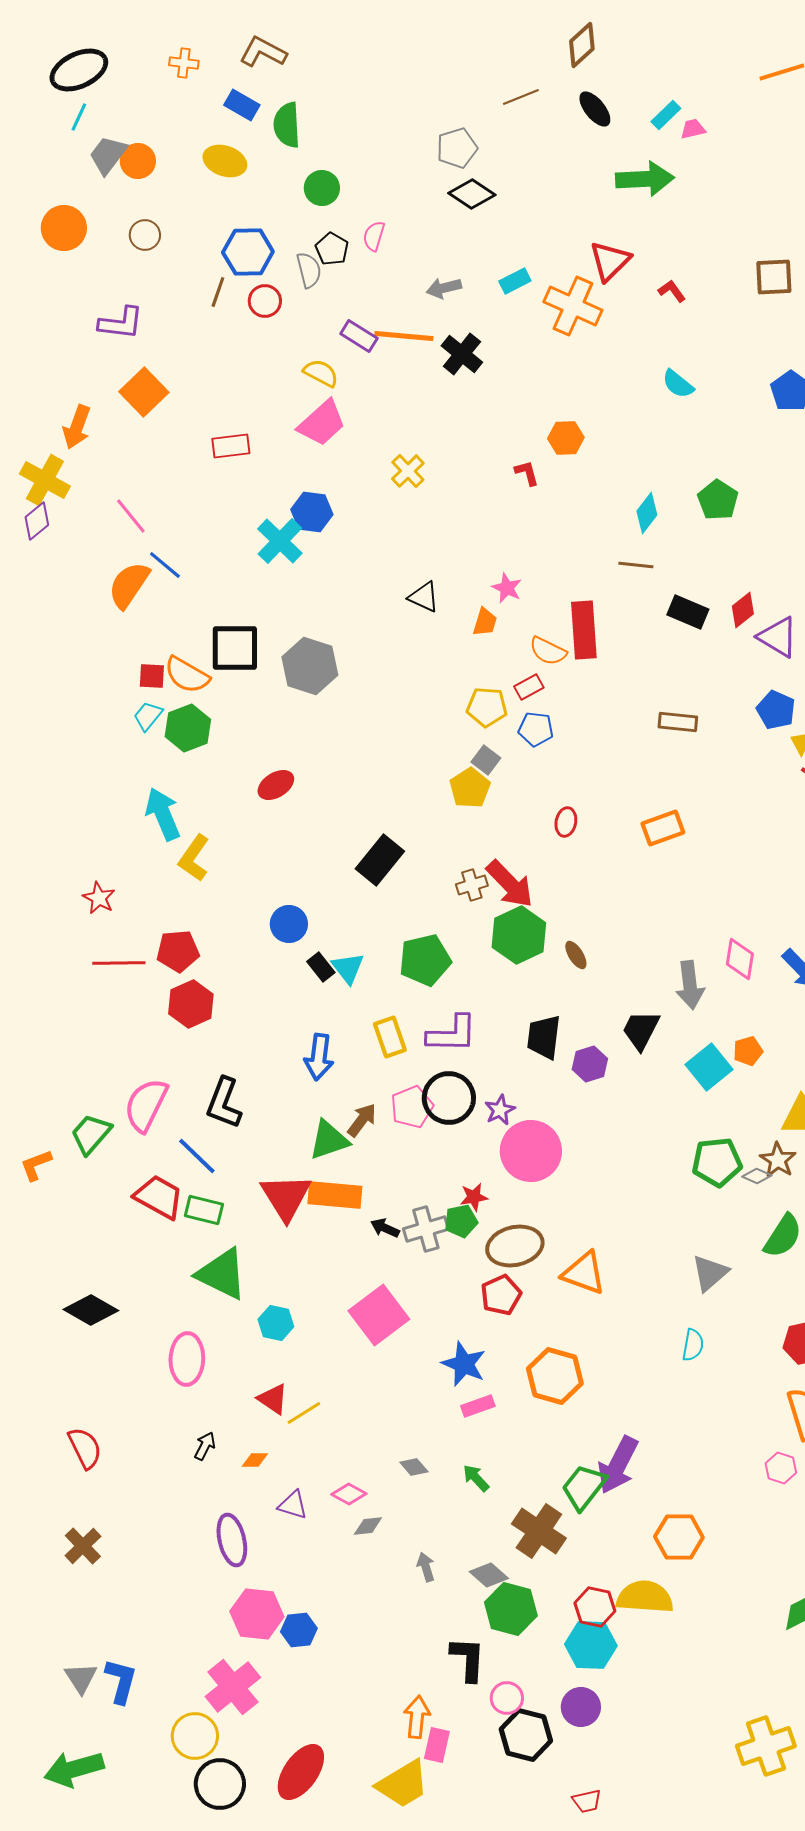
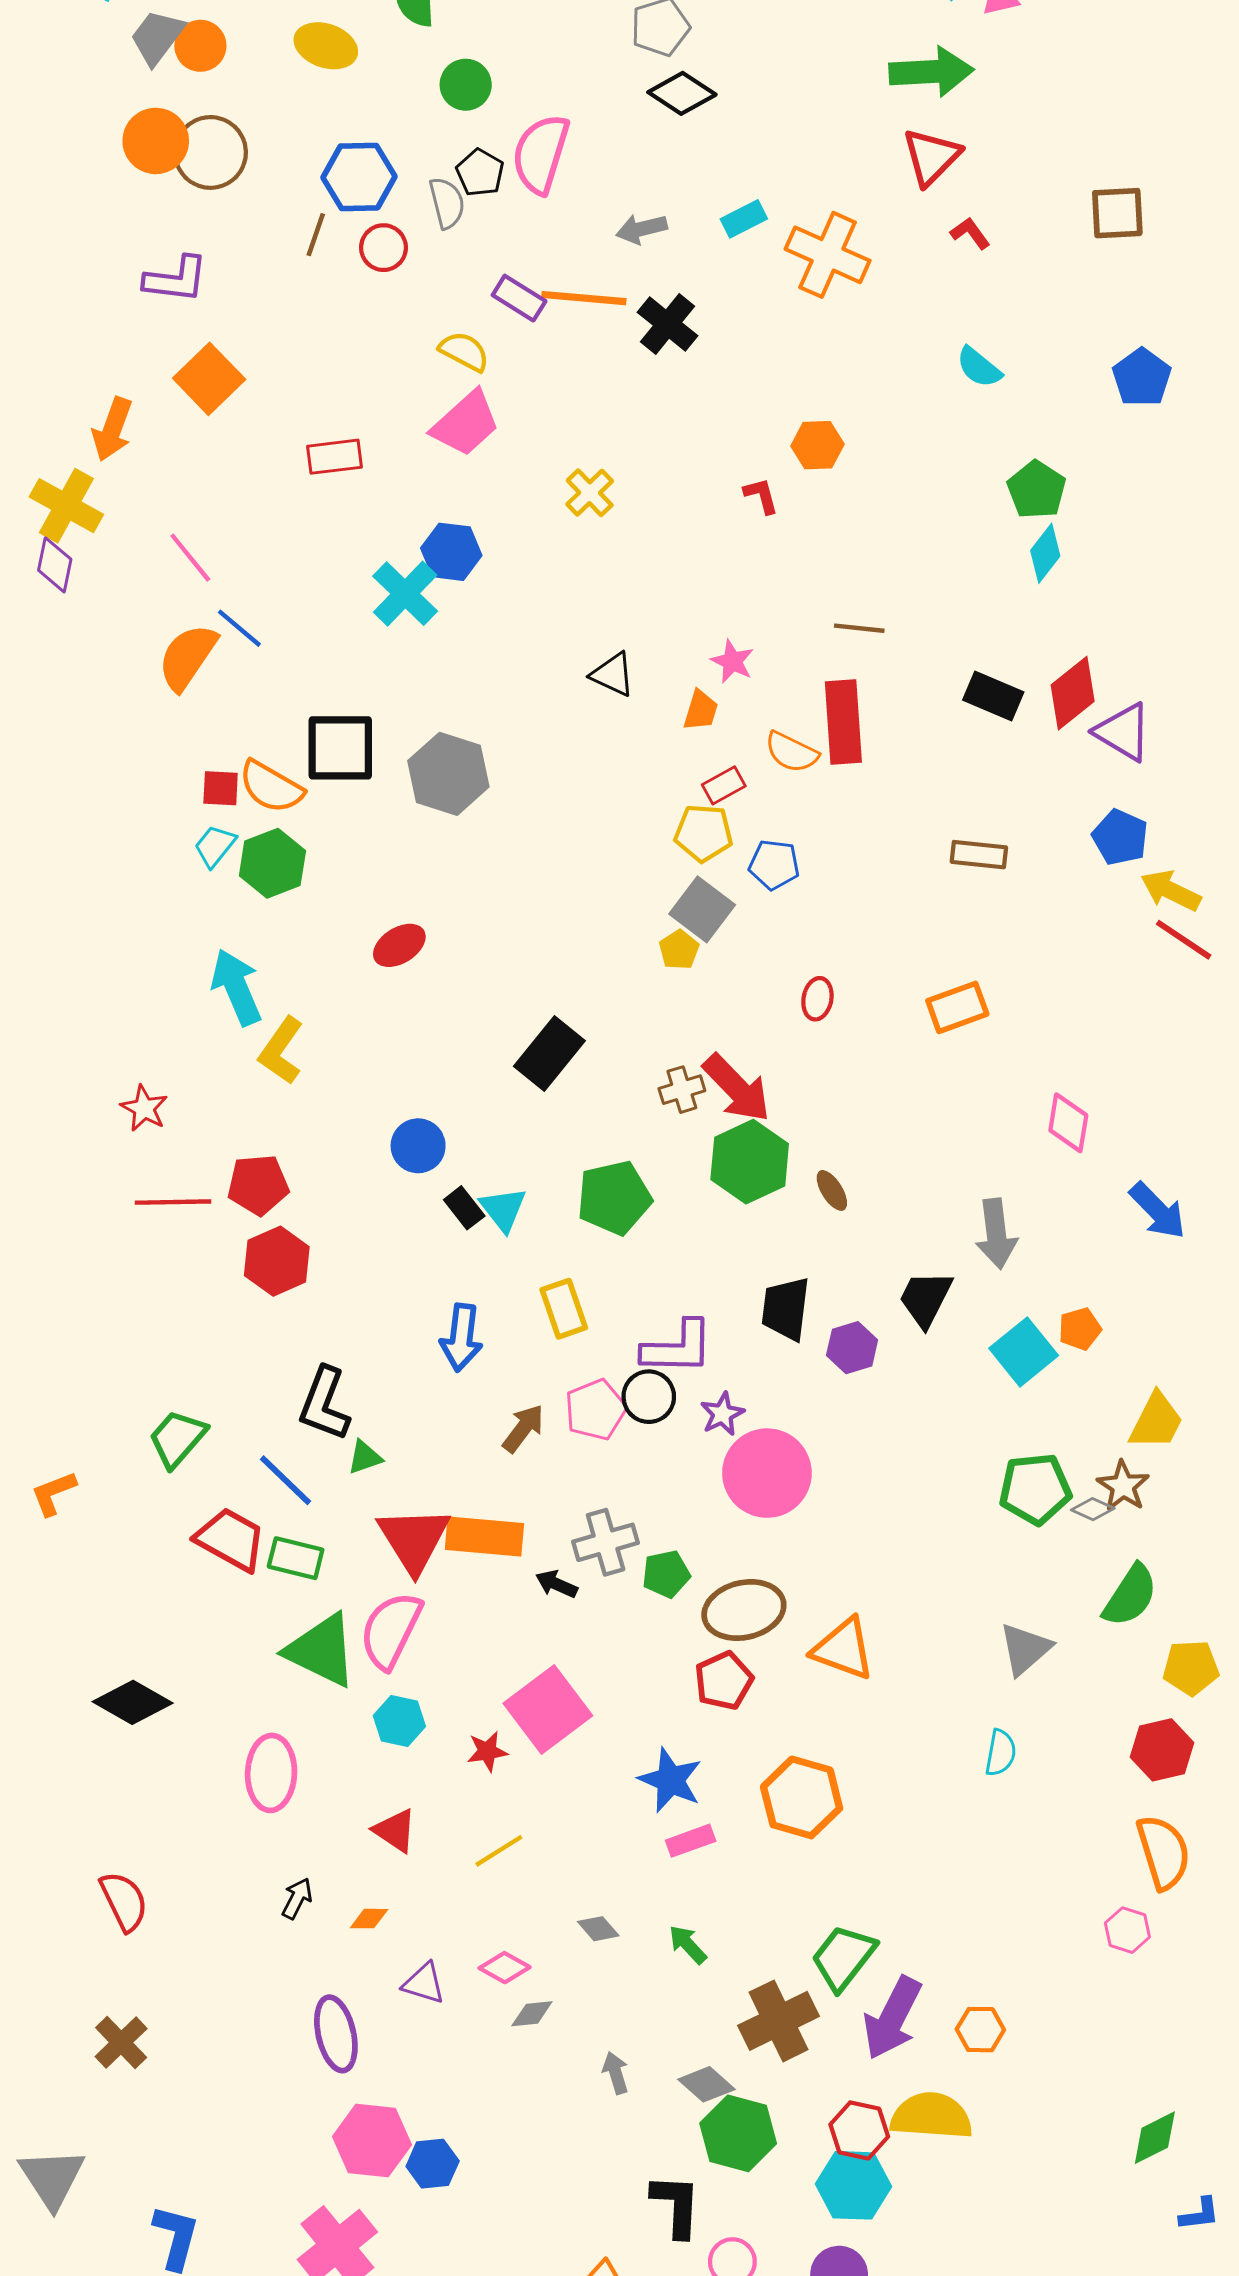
orange circle: (64, 228) -> (156, 141), moved
brown circle: (145, 235) -> (210, 152), size x1.6
pink semicircle: (374, 236) -> (541, 154), size x1.8
red triangle: (610, 261) -> (931, 157), moved
green pentagon: (718, 500) -> (1037, 490), moved
cyan diamond: (647, 513) -> (1045, 553), moved
purple diamond: (37, 521) -> (55, 565), turned -39
brown line: (636, 565) -> (859, 628), moved
red diamond: (743, 610) -> (1073, 693), size x1.4
red rectangle: (529, 687) -> (724, 785), moved
gray square: (486, 760) -> (702, 909), size x1.5
yellow pentagon: (470, 788) -> (679, 950), size x0.7
pink diamond: (740, 959) -> (1068, 1123), moved
purple L-shape: (452, 1034) -> (678, 1348), moved
black circle: (449, 1098) -> (649, 1397), size x0.7
pink semicircle: (146, 1105) -> (391, 1630), moved
green trapezoid: (91, 1134) -> (177, 1438), moved
green triangle: (329, 1140) -> (365, 1457), moved, size x0.6
red star: (474, 1197) -> (487, 1751), moved
gray cross: (426, 1229) -> (606, 1542), moved
yellow line: (304, 1413) -> (499, 1851), moved
purple arrow: (618, 1465) -> (892, 2018), moved
brown cross: (539, 1531) -> (779, 2021), turned 30
orange hexagon: (679, 1537) -> (980, 2030), size x0.7
gray triangle: (81, 1678) -> (52, 2178), moved, size x1.4

